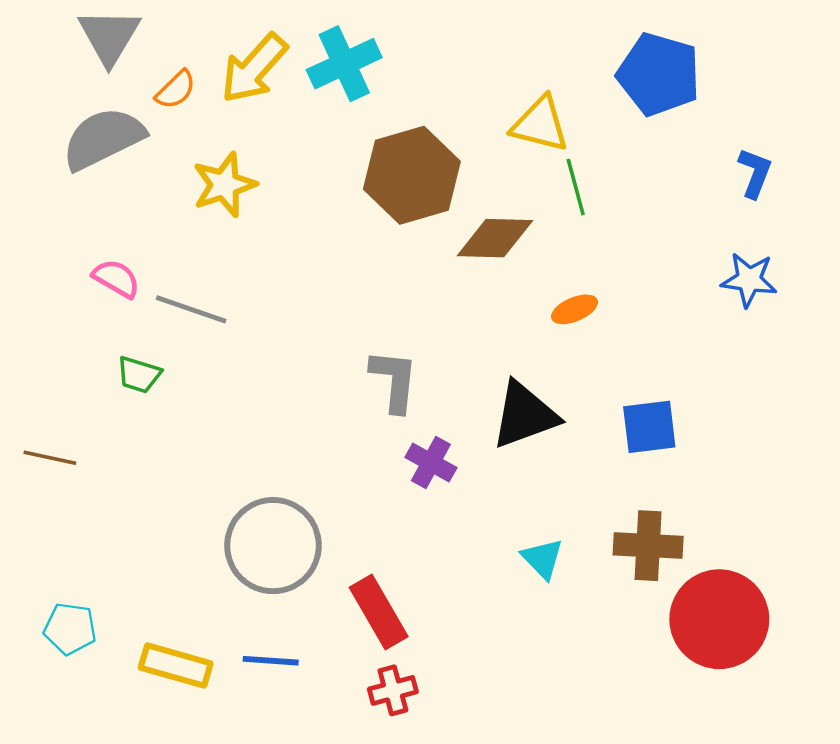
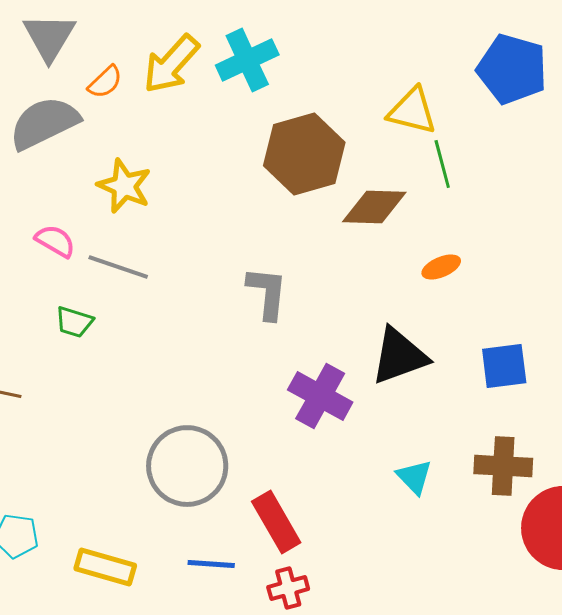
yellow star: (224, 185) -> (124, 186), moved, turned -30
gray L-shape: (394, 381) -> (267, 293), moved
purple cross: (431, 462) -> (320, 396), size x1.5
blue line: (271, 661) -> (211, 564), moved

